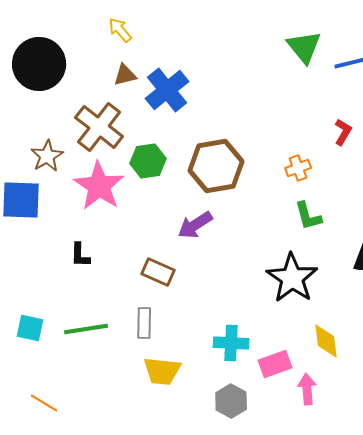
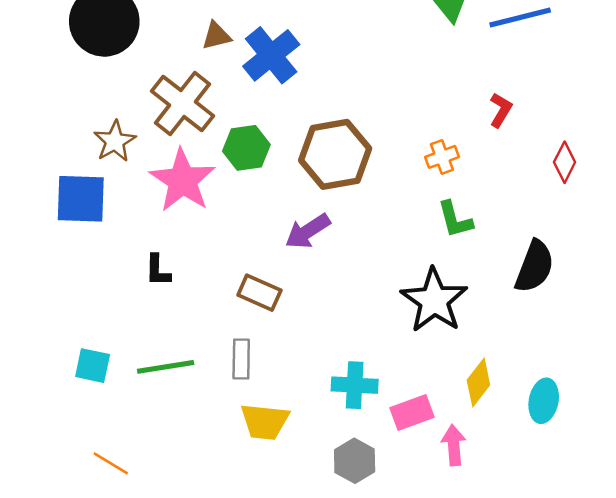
yellow diamond: (326, 341) -> (478, 383), turned 45

